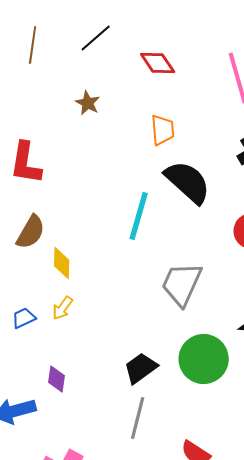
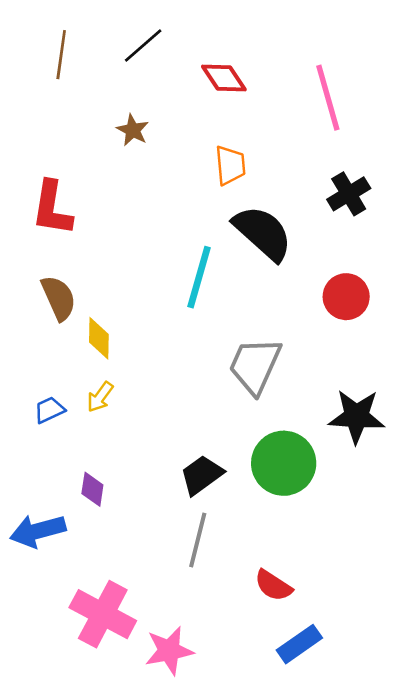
brown semicircle: (31, 232) -> (59, 298), turned -54

